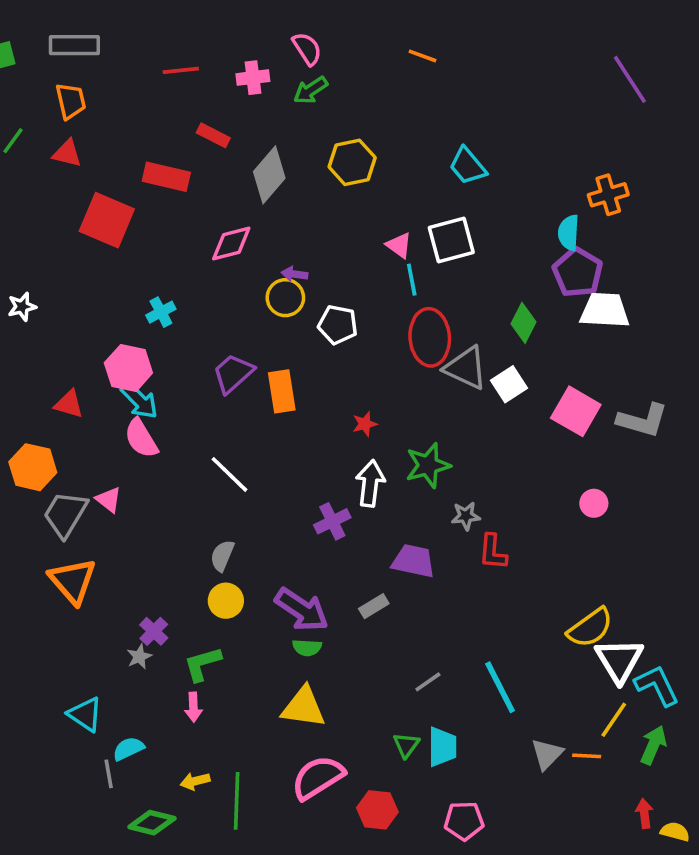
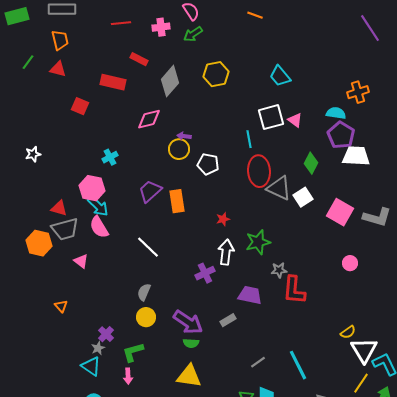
red square: (107, 220) -> (80, 106), size x0.6
cyan semicircle: (569, 233) -> (336, 113), turned 96
pink triangle: (399, 245) -> (295, 120), moved
gray trapezoid: (65, 514) -> (65, 229), moved, turned -136
red L-shape: (493, 552) -> (294, 290), size x1.4
orange triangle: (73, 581) -> (61, 306), size x0.5
yellow semicircle: (590, 628) -> (348, 332), size x0.6
cyan triangle: (85, 714) -> (91, 366), moved

